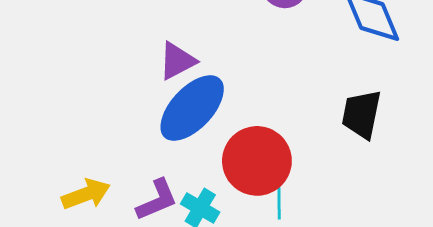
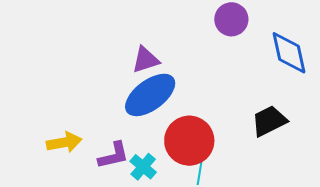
black trapezoid: (361, 114) -> (269, 121), turned 42

